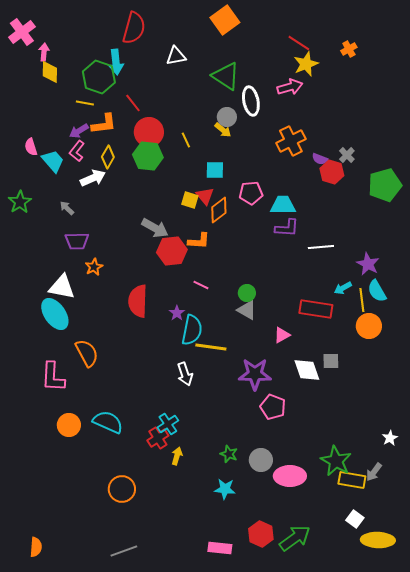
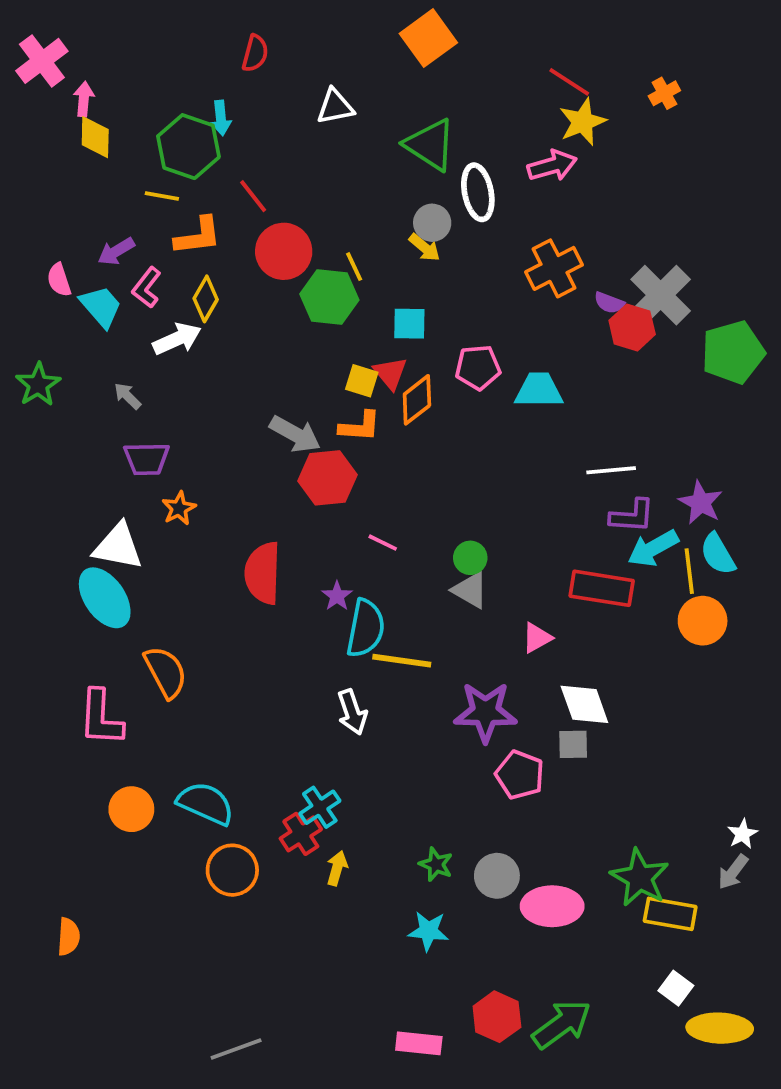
red semicircle: (134, 28) -> (255, 53), size x0.6
cyan arrow: (116, 62) -> (221, 118), size x0.7
purple arrow: (79, 131) -> (116, 251), moved
gray cross: (347, 155) -> (661, 295), size x2.0
green hexagon: (148, 156) -> (329, 297), moved
purple L-shape: (287, 228) -> (632, 516), moved
orange L-shape: (199, 241) -> (360, 426), moved
cyan arrow: (343, 288) -> (653, 548), size x1.5
gray square: (331, 361) -> (573, 744), moved
gray arrow: (374, 472) -> (733, 872), moved
orange circle: (122, 489) -> (232, 870), moved
orange semicircle: (36, 547) -> (69, 937), moved

